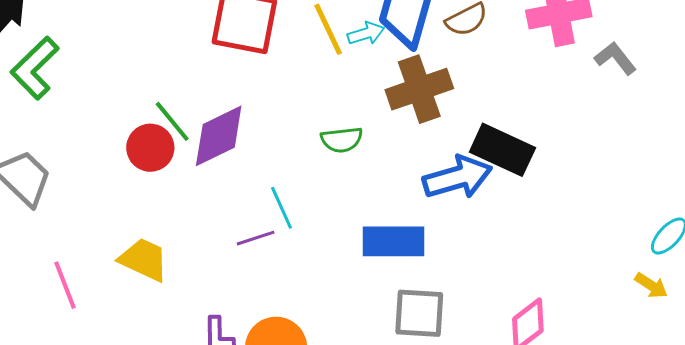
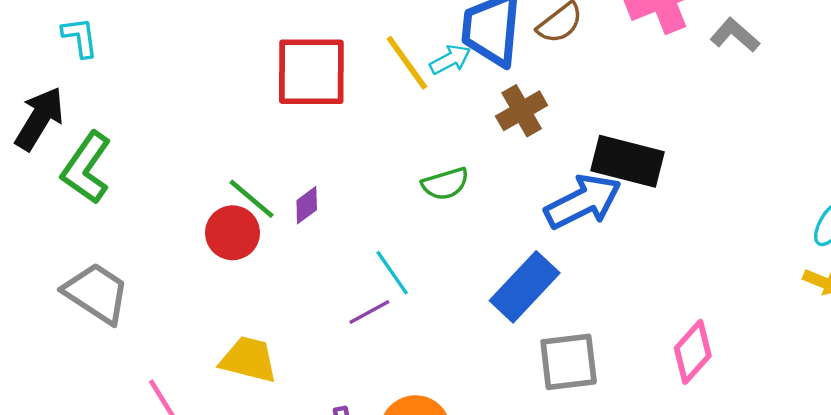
brown cross: (419, 89) -> (522, 111), size x0.7
purple diamond: (219, 136) -> (307, 205), size x0.5
blue rectangle: (393, 241) -> (525, 287), turned -36

